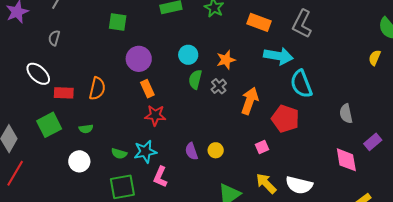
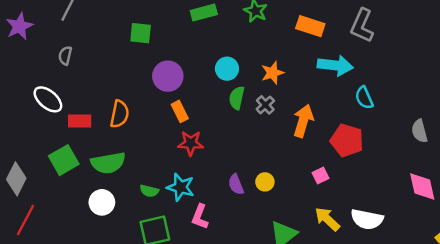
cyan semicircle: (301, 84) -> (364, 98), size x0.7
green semicircle: (86, 129) -> (108, 163), size x2.0
cyan star: (145, 152) -> (181, 187), turned 30

